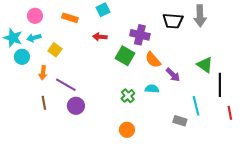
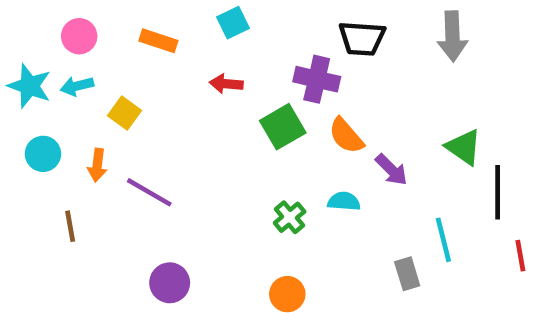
black trapezoid: (173, 21) -> (362, 38), moved
green square: (125, 56) -> (283, 127), turned 30
cyan circle: (22, 57) -> (43, 154), moved
brown line: (44, 103) -> (70, 226), moved
purple circle: (76, 106) -> (170, 283), moved
gray rectangle: (180, 121) -> (407, 274), turned 56

